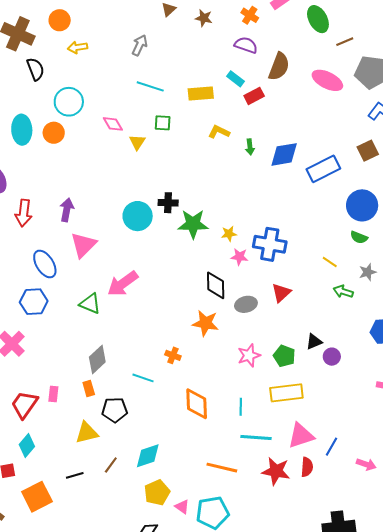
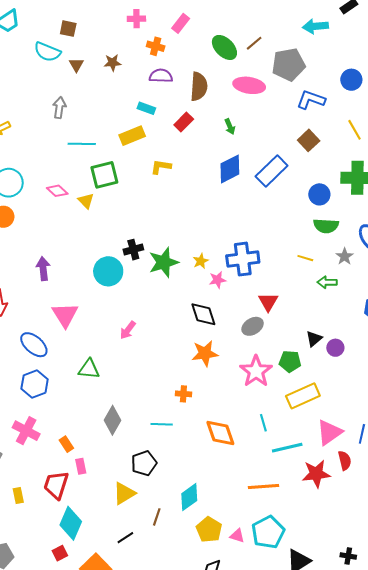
green ellipse: (318, 19) -> (224, 47), moved
cyan rectangle: (235, 79) -> (146, 108), moved
green square: (163, 123) -> (104, 175), size x1.6
green arrow: (250, 147) -> (230, 127), moved
blue circle: (362, 205) -> (319, 194), size x0.7
purple arrow: (67, 210) -> (43, 269), moved
green semicircle: (359, 237) -> (326, 226), size x1.4
pink arrow: (123, 284) -> (128, 330), moved, size x0.6
gray ellipse: (246, 304) -> (253, 326), moved
pink star: (249, 355) -> (256, 371), size x1.4
orange rectangle: (89, 388) -> (66, 444), moved
cyan diamond: (27, 445) -> (71, 523), size x1.4

